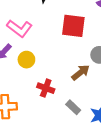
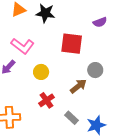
yellow circle: (26, 60) -> (41, 72), moved
red cross: (46, 88) -> (46, 100), turned 35

